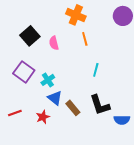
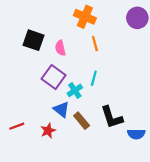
black square: (30, 36) -> (33, 40), turned -30
cyan line: (96, 70) -> (94, 78), moved
purple square: (24, 72) -> (54, 77), moved
cyan cross: (48, 80) -> (75, 90), moved

